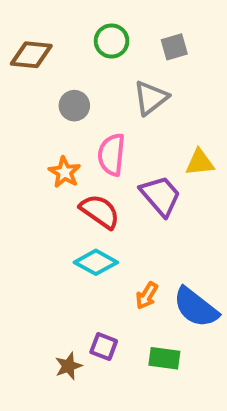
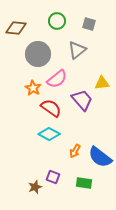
gray square: (174, 47) -> (89, 24), turned 32
gray circle: (74, 106) -> (38, 54), size x1.6
pink semicircle: (112, 155) -> (57, 79), turned -135

